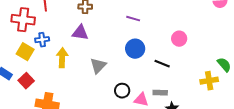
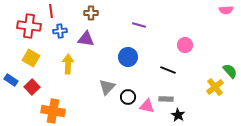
blue cross: (42, 40) -> (60, 31), moved
blue circle: (135, 49) -> (128, 57), moved
gray triangle: (98, 66) -> (107, 87), moved
yellow cross: (209, 81) -> (215, 87), turned -30

